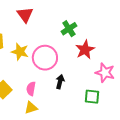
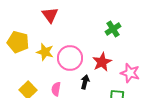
green cross: (69, 29) -> (113, 29), moved
red star: (85, 50) -> (102, 62), moved

